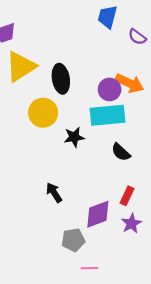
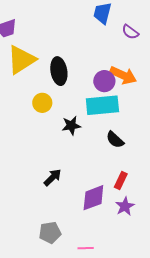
yellow circle: (43, 113) -> (42, 103), size x0.7
black arrow: (54, 193) -> (53, 177), turned 78
gray pentagon: (73, 240) -> (50, 233), moved

